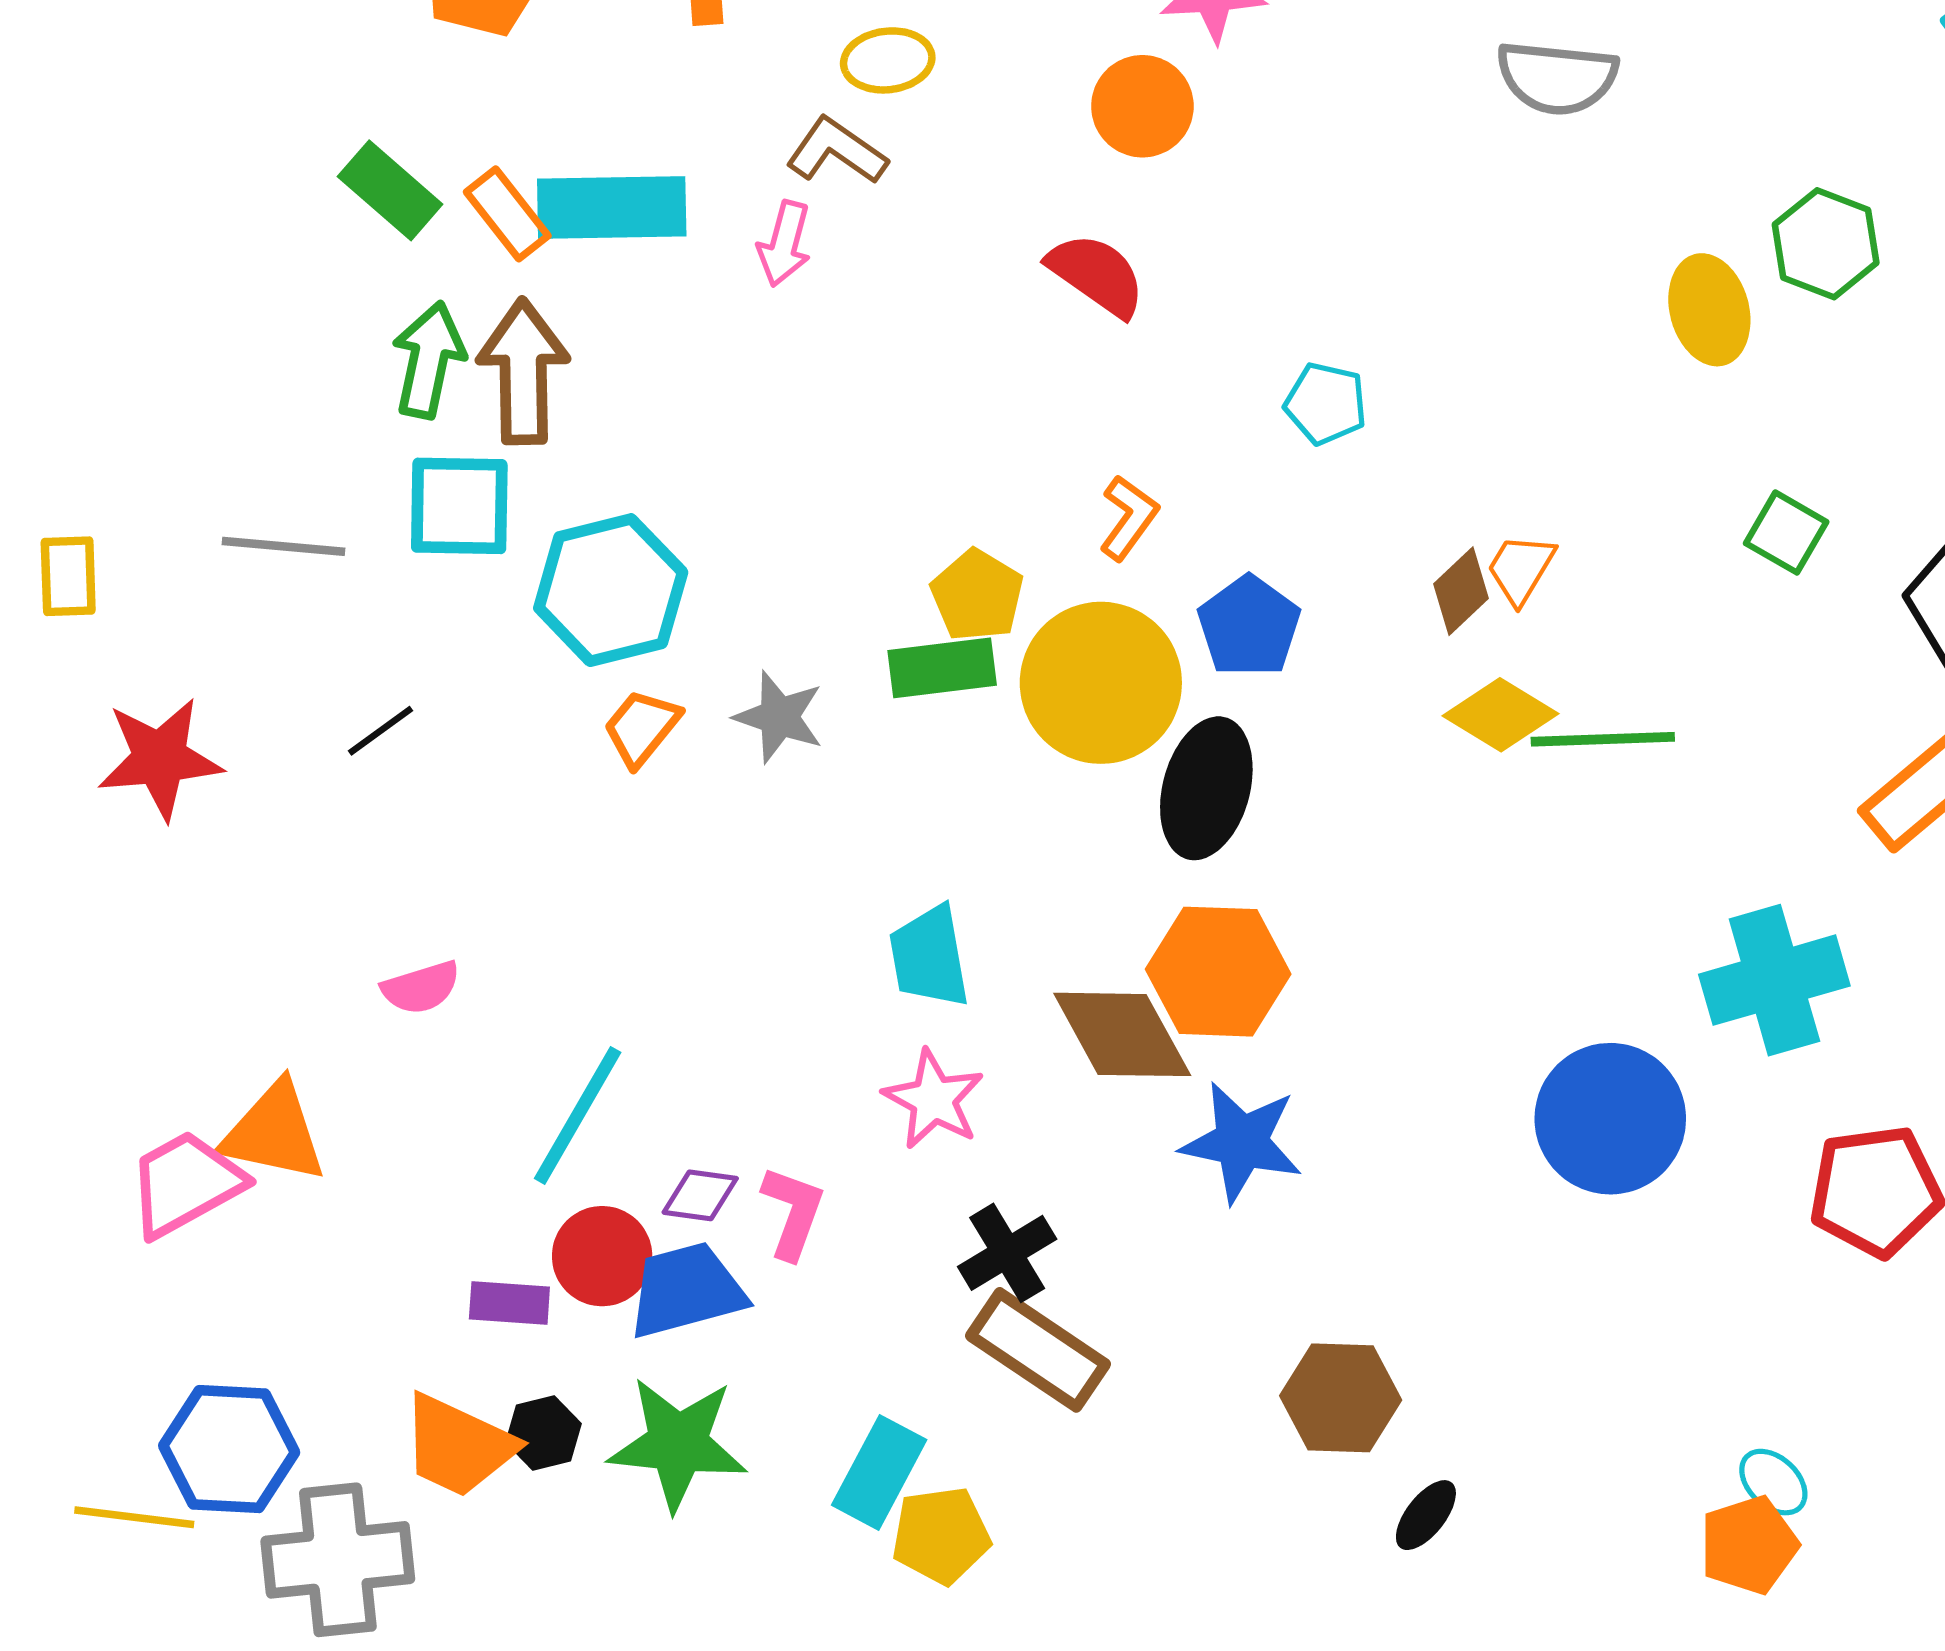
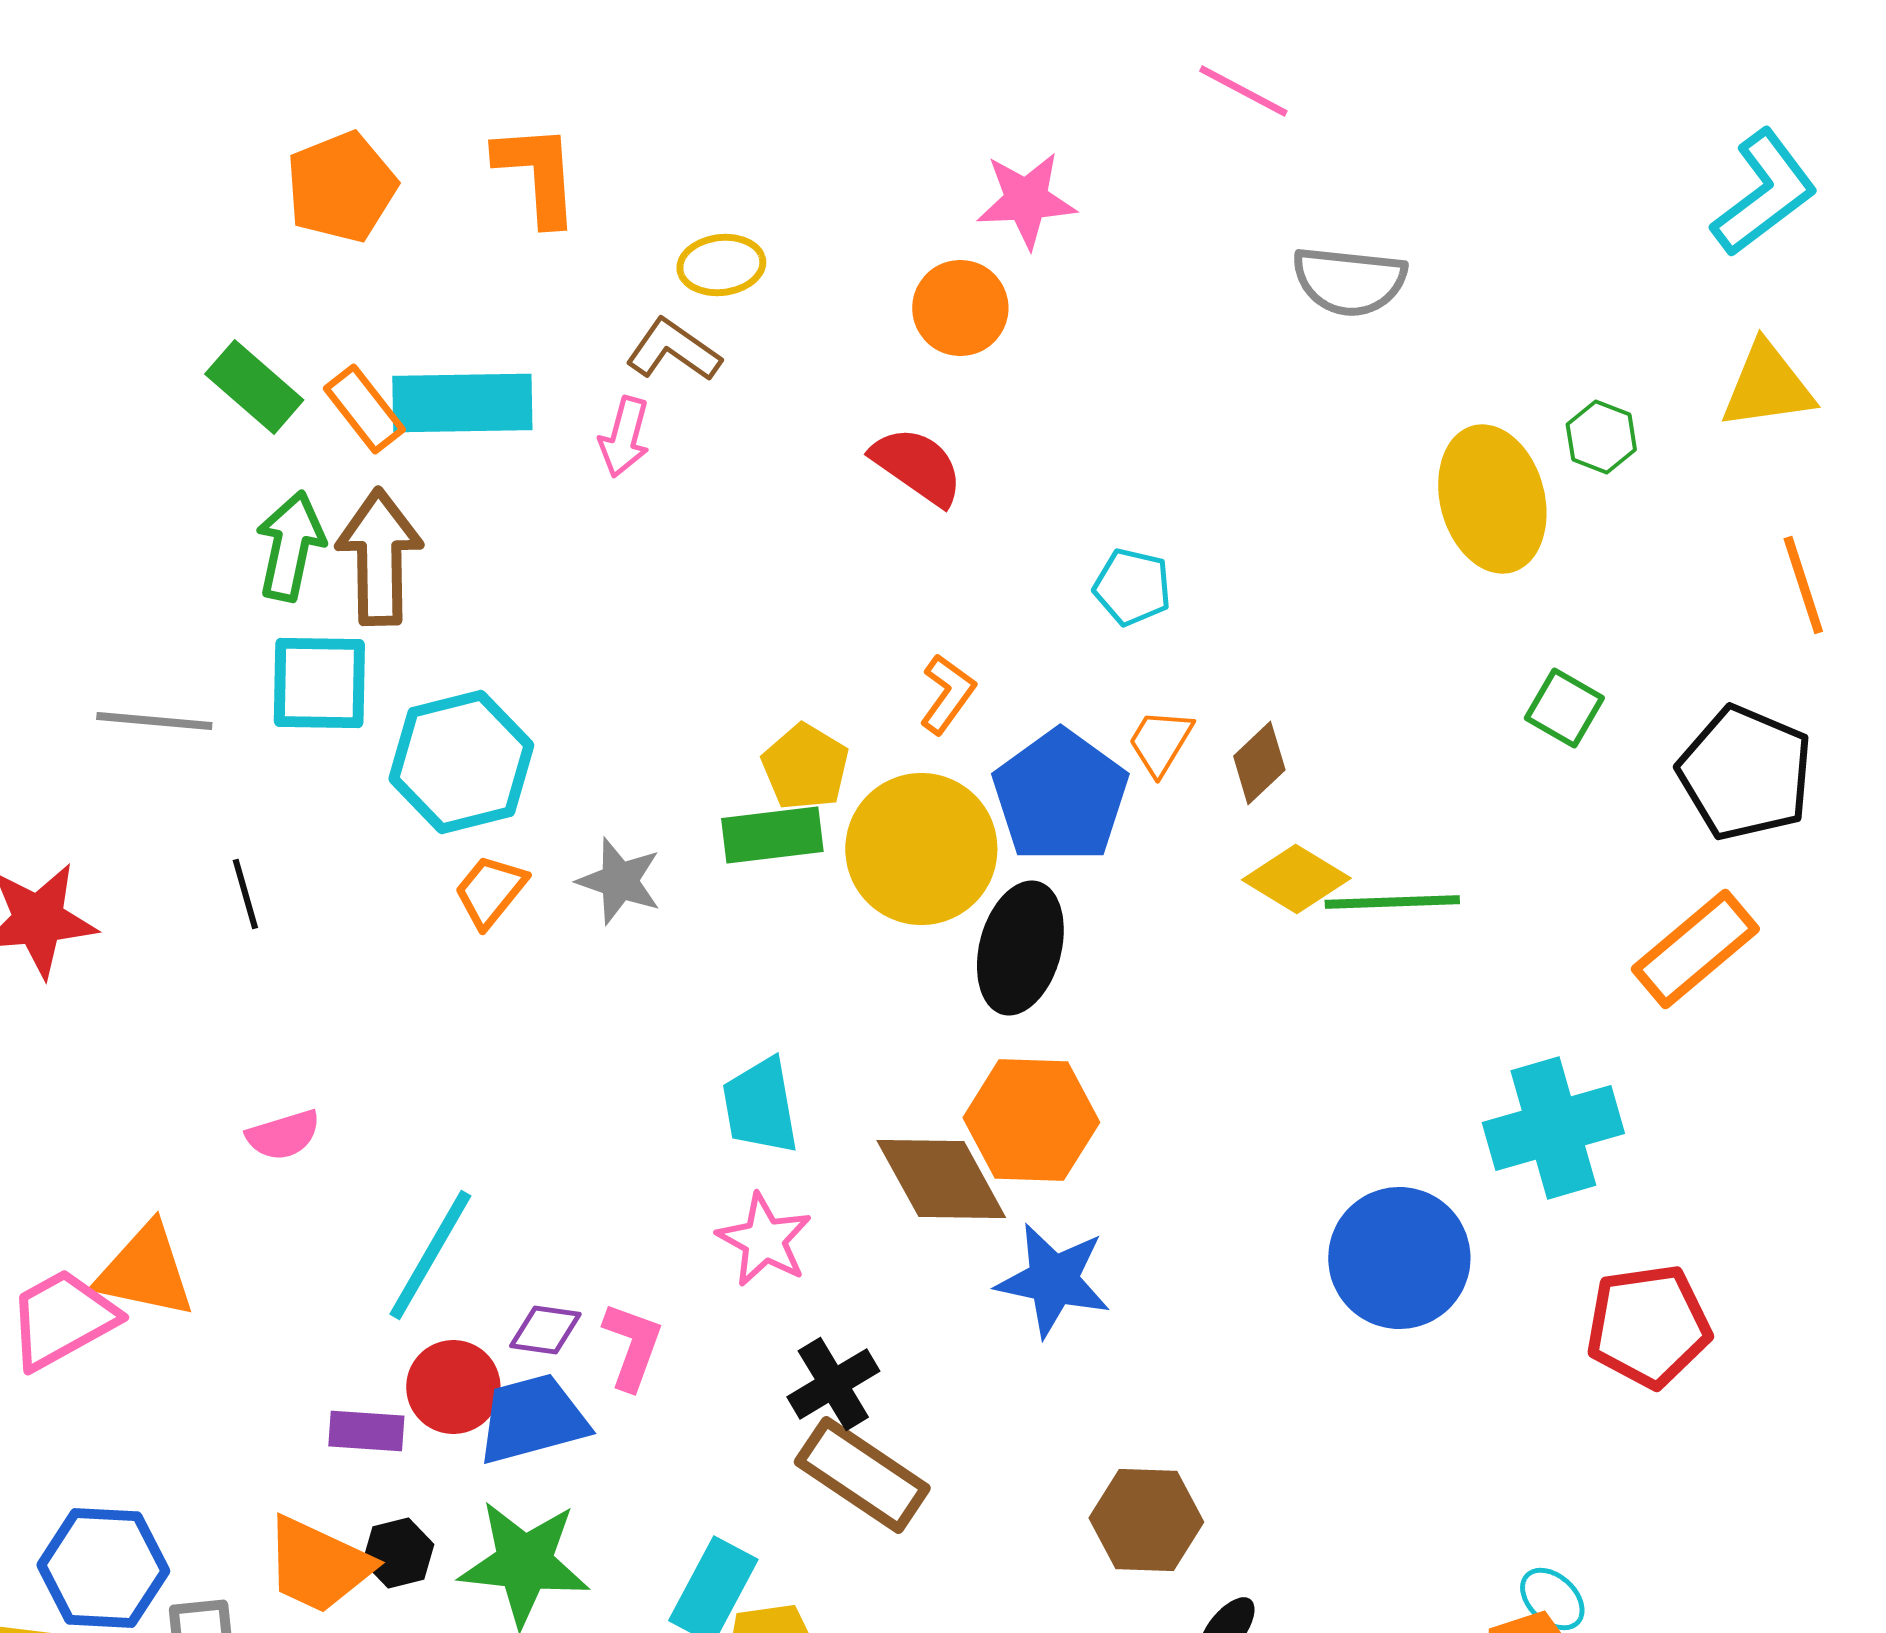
green hexagon: (1826, 244) -> (1601, 437), size x0.7
yellow ellipse: (1709, 310) -> (1492, 499), size x1.4
orange trapezoid: (1521, 569) -> (1160, 742), moved
blue pentagon: (1249, 626) -> (1060, 796), size x1.4
black line: (380, 731) -> (245, 894), turned -70

